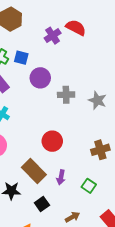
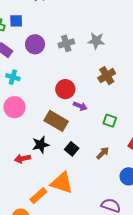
purple circle: (40, 78) -> (35, 44), moved
brown cross: (100, 150) -> (107, 76), moved
purple arrow: (61, 177) -> (80, 106), moved, turned -64

